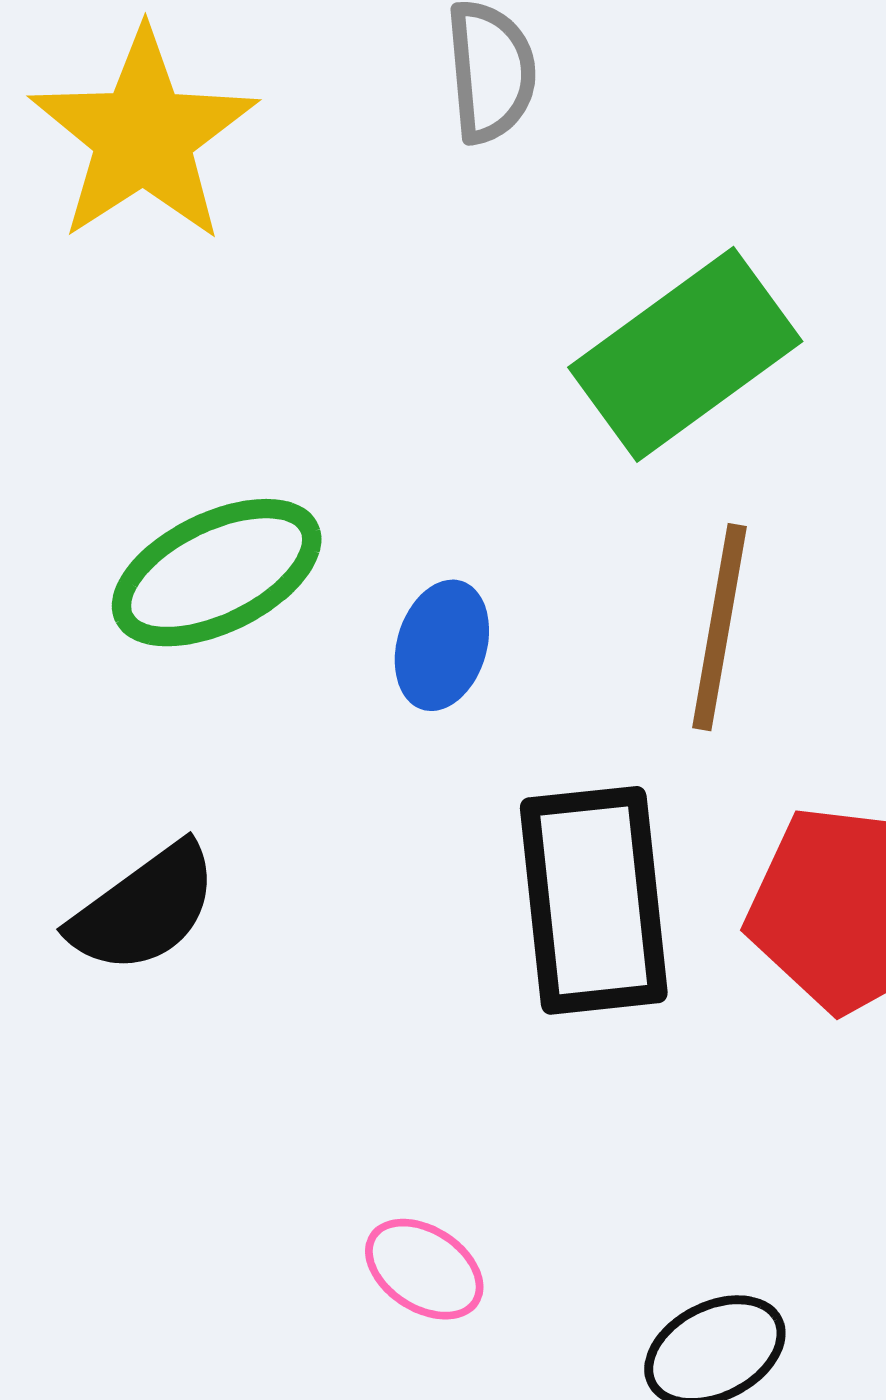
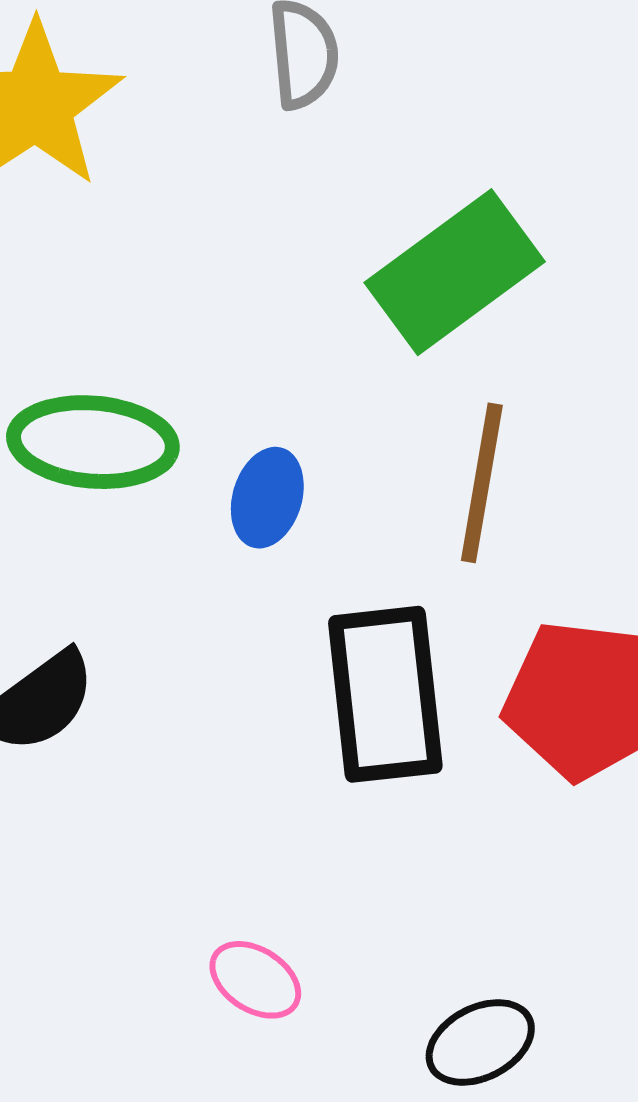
green ellipse: (217, 573) -> (93, 442), turned 31

